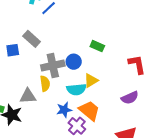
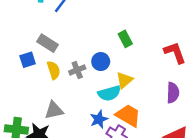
green rectangle: (97, 46) -> (125, 39), turned 48
gray cross: (53, 66) -> (77, 70), size x0.6
yellow semicircle: (45, 84) -> (54, 70), moved
purple semicircle: (130, 98) -> (173, 93), turned -54

